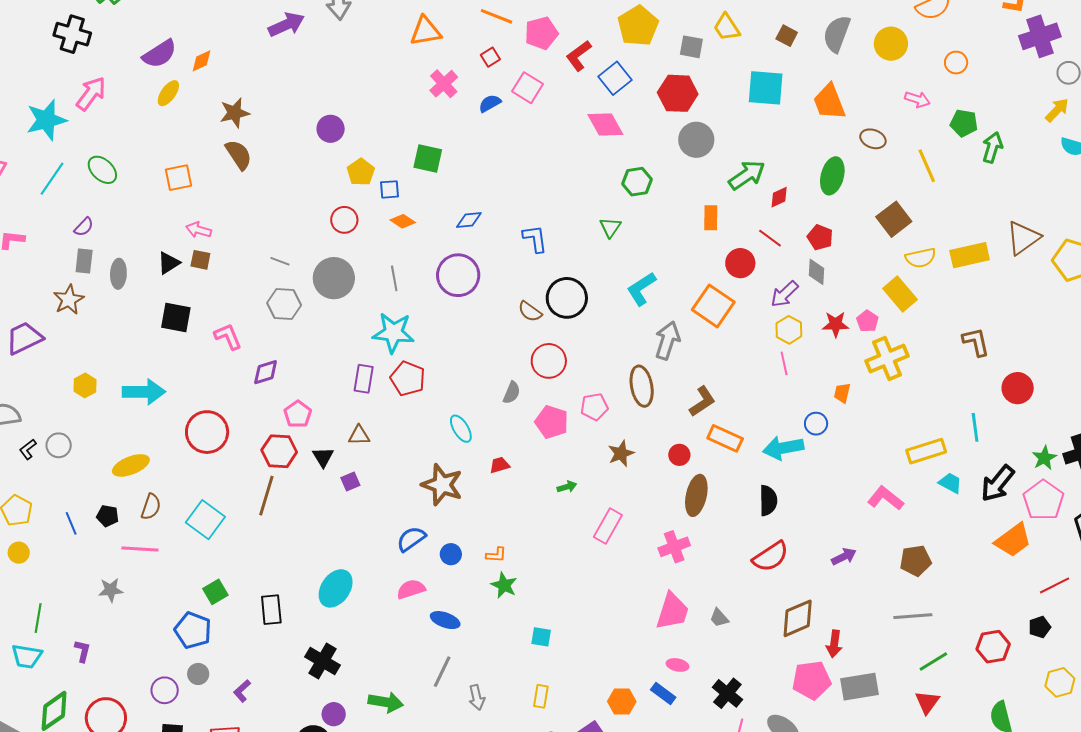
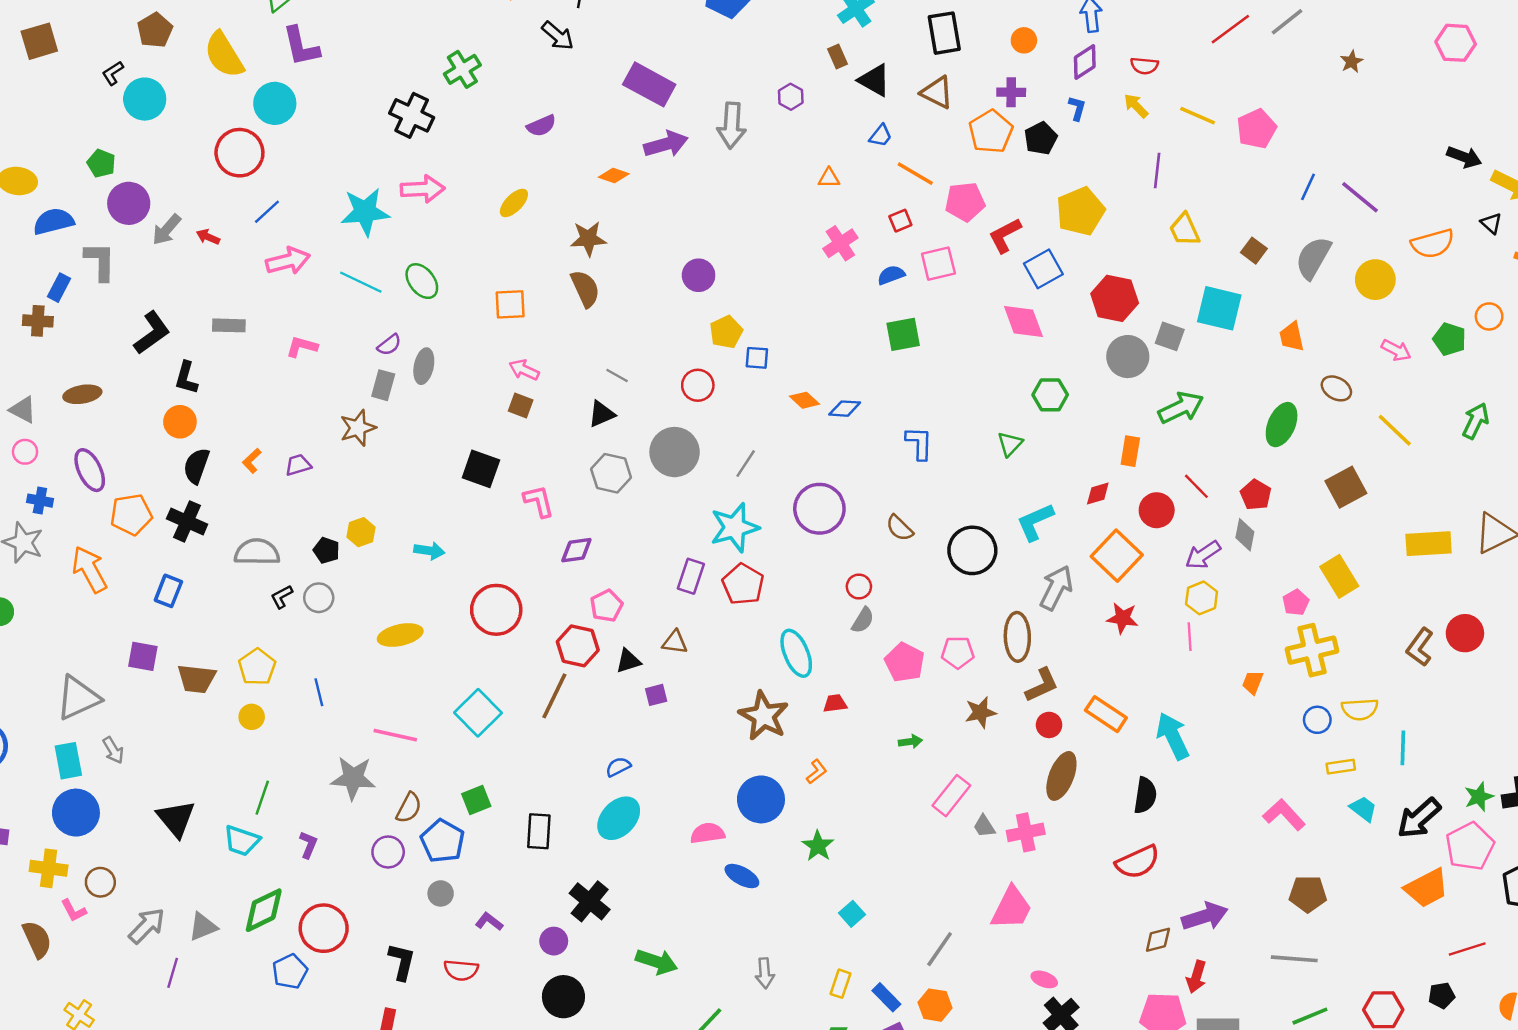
orange triangle: (426, 31) -> (829, 178), size x0.6
gray square: (691, 47) -> (1170, 336), moved
purple semicircle: (160, 54) -> (541, 126), moved, size x0.7
orange diamond: (201, 61) -> (614, 176), moved, turned 35
orange circle: (956, 63) -> (1489, 316), moved
pink square: (527, 88) -> (938, 264), turned 36
pink arrow: (91, 94) -> (423, 189), turned 42
orange trapezoid: (829, 102) -> (1292, 337), size x0.7
green pentagon: (964, 123) -> (1449, 339), moved
green square: (428, 159) -> (903, 334), moved, turned -32
yellow line: (927, 166) -> (1395, 430), turned -32
cyan line: (52, 179) -> (361, 282), turned 72
red diamond: (779, 197) -> (1098, 493), moved
orange diamond: (403, 221) -> (805, 400), moved
yellow semicircle: (921, 258) -> (1360, 709), moved
gray line: (280, 261) -> (617, 376), moved
black triangle: (169, 263) -> (602, 414), moved
gray ellipse: (118, 274) -> (424, 366), moved
purple circle: (458, 275) -> (819, 509), moved
gray line: (394, 278) -> (746, 464), turned 35
black circle: (567, 298) -> (972, 550), moved
red star: (836, 324) -> (1123, 618), moved
cyan star: (393, 333) -> (735, 527), turned -30
purple trapezoid: (24, 338) -> (298, 465), size x0.6
brown L-shape: (976, 342) -> (1420, 647), turned -140
red circle: (549, 361) -> (859, 587), moved, size x0.6
red circle: (1018, 388) -> (1465, 633), moved
cyan arrow: (144, 392) -> (429, 551), size x0.6
brown L-shape: (702, 401) -> (1042, 685), moved
blue circle: (816, 424) -> (1317, 720), moved
cyan ellipse: (461, 429) -> (796, 653), size x1.4
cyan arrow: (783, 448) -> (1173, 736), turned 66
yellow rectangle: (926, 451) -> (1341, 767), size x0.6
black triangle: (323, 457) -> (628, 661), turned 35
brown semicircle: (151, 507) -> (409, 808), moved
black pentagon: (108, 516) -> (326, 550), moved
blue semicircle: (411, 539) -> (618, 767), moved, size x0.7
blue circle: (451, 554) -> (761, 799), size x1.8
orange L-shape: (496, 555) -> (816, 772), moved, turned -50
purple arrow: (844, 557) -> (1205, 916), moved, size x1.5
gray star: (111, 590) -> (353, 778), size x1.5
gray trapezoid: (719, 618) -> (984, 826), moved
brown diamond: (798, 618) -> (1158, 940), size x0.6
cyan square: (541, 637) -> (852, 914), turned 30
pink ellipse: (678, 665) -> (1044, 979), moved
gray line: (442, 672) -> (940, 949), moved
purple circle: (165, 690) -> (388, 852), moved
purple L-shape: (242, 691) -> (489, 922), turned 70
blue rectangle: (663, 693) -> (886, 997), moved
purple circle: (334, 714) -> (554, 941), moved

